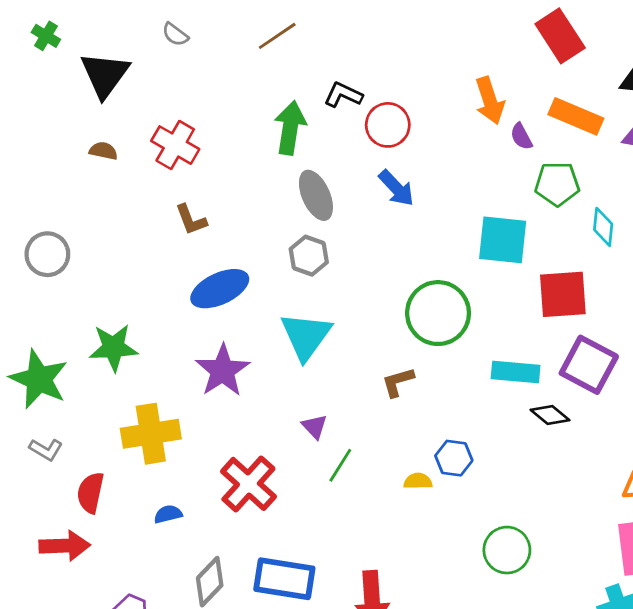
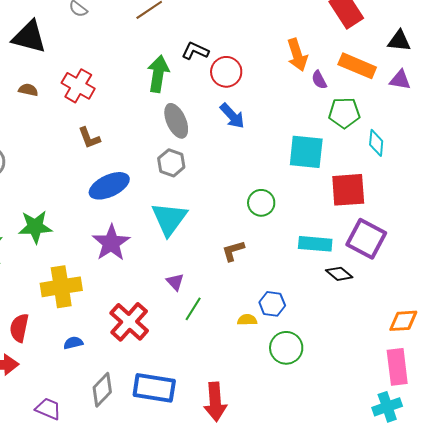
black triangle: (105, 75) -> (29, 37), turned -51
green circle: (438, 313) -> (261, 203), size x0.6
green circle: (507, 550) -> (286, 348), moved

